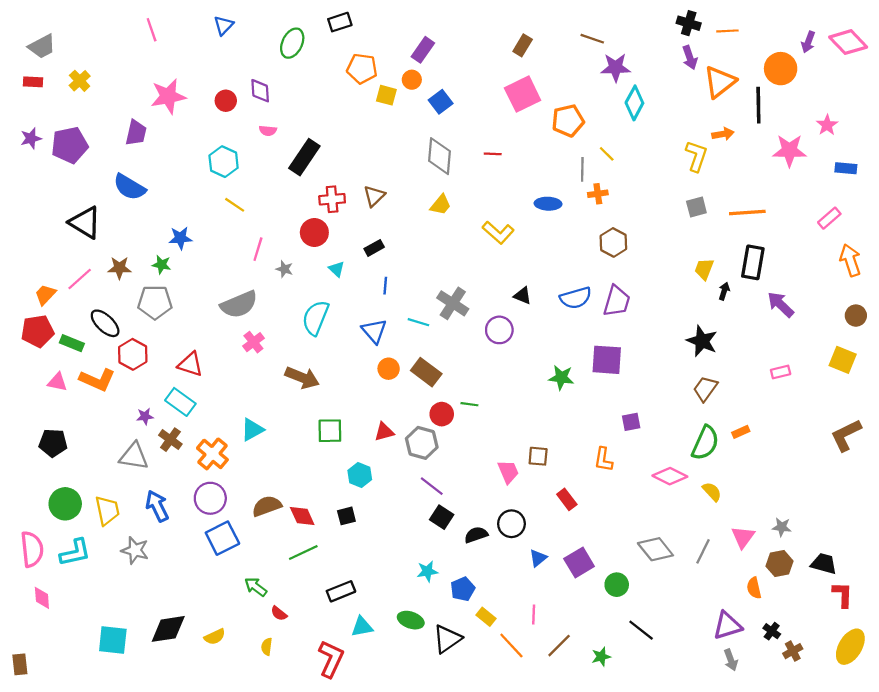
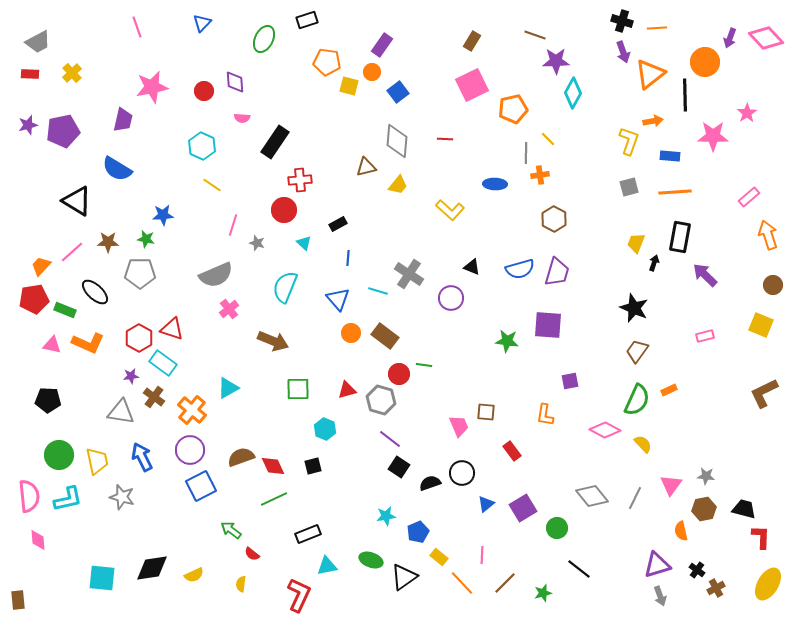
blue rectangle: (846, 168) -> (670, 156), moved
brown triangle: (374, 196) -> (366, 167), moved, turned 30
red hexagon: (133, 354) -> (139, 338), moved

